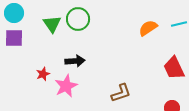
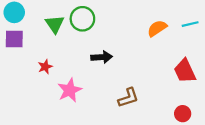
black arrow: (75, 61) -> (102, 57), moved
red star: (43, 74) -> (45, 67), moved

